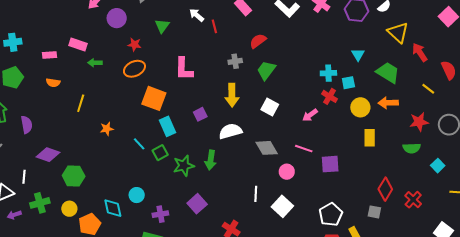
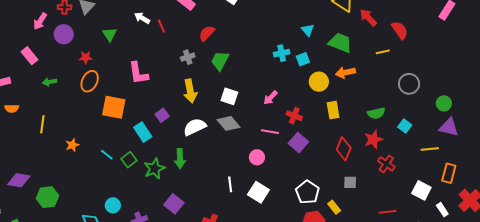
pink rectangle: (78, 44) -> (30, 56), moved, turned 42
orange ellipse: (134, 69) -> (90, 81), turned -30
yellow line: (428, 89) -> (383, 52), turned -40
red cross: (330, 96) -> (294, 116), moved
red star: (419, 122) -> (373, 139), moved
cyan rectangle: (167, 126) -> (143, 132), moved
gray diamond: (267, 148) -> (229, 123), moved
purple square: (330, 164) -> (298, 143), turned -36
red diamond: (385, 189) -> (344, 149), moved

